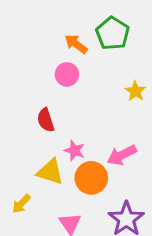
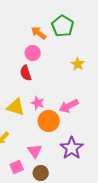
red semicircle: (46, 120) -> (26, 73), moved
yellow triangle: (50, 172) -> (16, 107), moved

